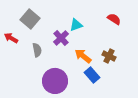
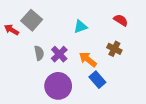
red arrow: (11, 38) -> (11, 30), moved
purple cross: (61, 38) -> (59, 54), moved
brown cross: (109, 56) -> (114, 49), moved

